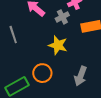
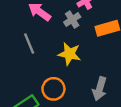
gray line: (13, 35) -> (29, 43), moved

